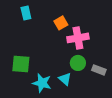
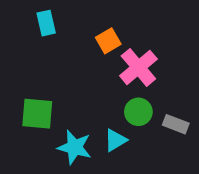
pink cross: (78, 38) -> (138, 67), turned -30
cyan triangle: (65, 79) -> (115, 140), turned 48

